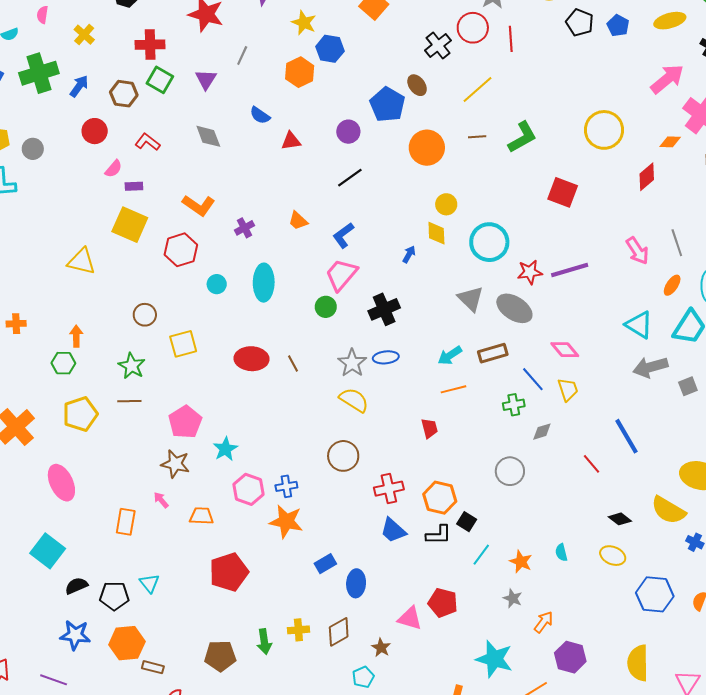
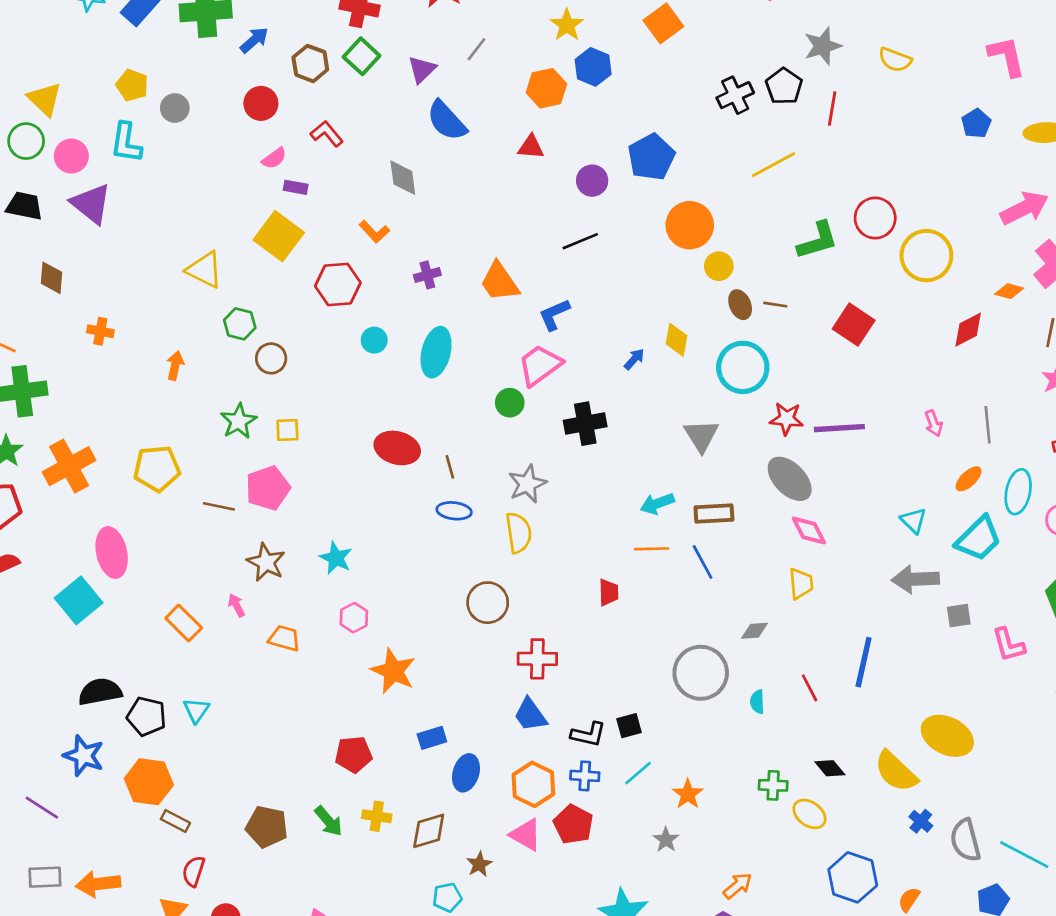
black pentagon: (580, 23) -> (784, 86), moved
red circle: (473, 28) -> (875, 218), moved
brown ellipse: (417, 85) -> (740, 305), moved
blue semicircle: (260, 115) -> (447, 121), moved, size x1.6
gray diamond: (208, 136) -> (403, 178), moved
brown line: (477, 137) -> (775, 305), moved
red triangle: (291, 141) -> (531, 147), moved
yellow circle: (446, 204) -> (719, 266), moved
orange L-shape: (199, 205) -> (374, 232), size x0.7
orange trapezoid: (298, 221) -> (500, 282), size x1.6
pink arrow: (637, 251) -> (934, 423), size x0.7
gray ellipse: (514, 308) -> (790, 479), moved
cyan triangle: (639, 325) -> (913, 521), size x0.7
yellow square: (183, 344) -> (287, 430), moved, size x0.7
blue ellipse: (386, 357) -> (454, 511), moved
green hexagon: (63, 363) -> (240, 324), moved
blue line: (533, 379) -> (703, 562), moved
yellow semicircle: (354, 400) -> (519, 533), turned 36
brown line: (129, 401) -> (219, 506), moved
green cross: (514, 405) -> (773, 785), moved
pink pentagon: (185, 422) -> (268, 488), moved
blue line: (627, 436) -> (864, 662), turned 30
cyan star: (225, 449) -> (336, 558), turned -30
gray circle: (510, 471) -> (701, 673), size x1.4
blue cross: (286, 486) -> (585, 776), moved
pink hexagon: (249, 489) -> (354, 618), size x0.7
orange hexagon: (440, 498) -> (533, 784), moved
orange rectangle: (126, 522) -> (184, 623), turned -68
black square: (467, 522) -> (629, 726), turned 30
cyan square: (48, 551) -> (79, 600), moved
cyan semicircle: (561, 552) -> (757, 702), moved
red pentagon: (229, 572) -> (354, 754), moved, size x0.7
black semicircle: (76, 586) -> (100, 692), size x1.4
orange arrow: (544, 622) -> (738, 886), moved
green arrow: (264, 642) -> (329, 821), turned -45

